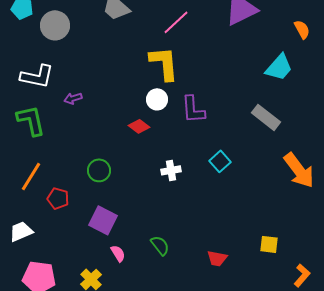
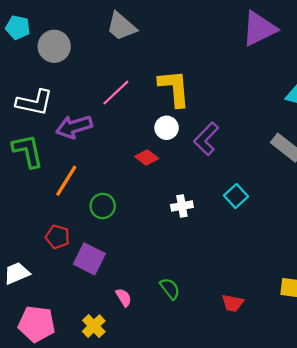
pink line: (176, 22) -> (116, 93), moved
purple arrow: (73, 98) -> (74, 127), size x1.8
purple L-shape: (193, 109) -> (206, 139), turned 48
orange line: (31, 176) -> (66, 181), moved
purple square: (103, 220) -> (89, 259), moved

